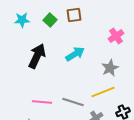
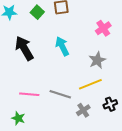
cyan arrow: (75, 54) -> (62, 46), turned -84
black arrow: (37, 56) -> (24, 48), turned -55

